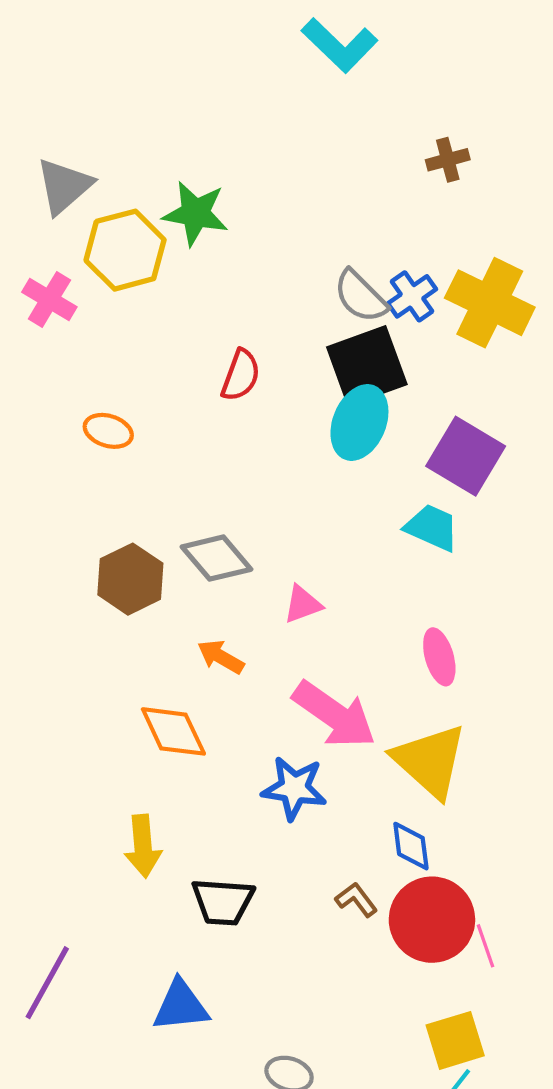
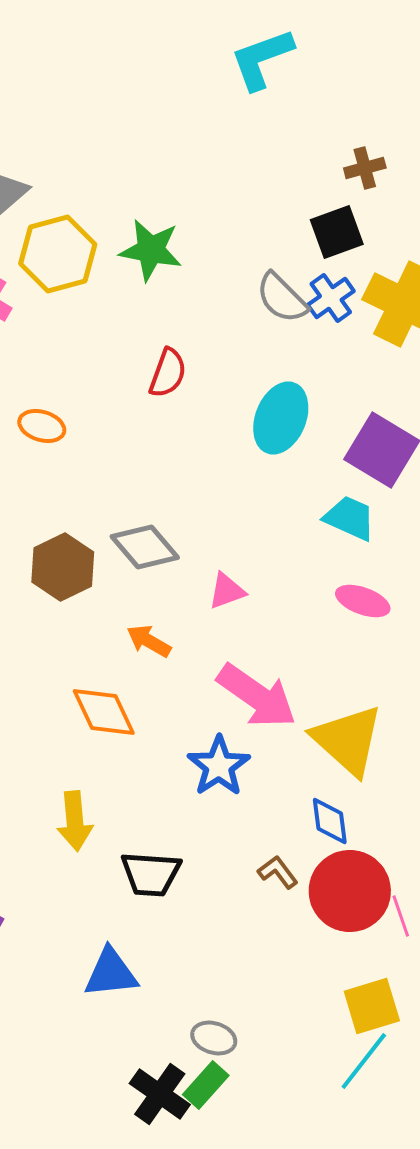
cyan L-shape: (339, 45) -> (262, 59), turned 116
green star: (195, 213) -> (151, 250), moved
black square: (367, 366) -> (337, 232), moved, size x0.7
pink ellipse: (439, 657) -> (363, 601), moved, turned -54
blue star: (294, 788) -> (219, 766), turned 30

